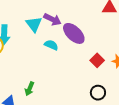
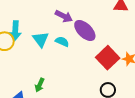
cyan triangle: (34, 24) -> (41, 39), moved
red square: (97, 60) -> (108, 58), size x1.6

